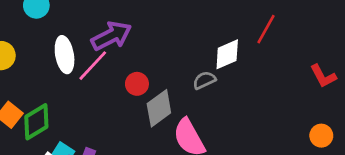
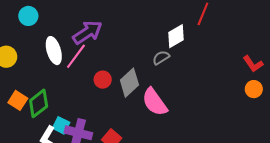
red L-shape: (323, 76) -> (253, 64), moved
red circle: (137, 84) -> (103, 80), moved

